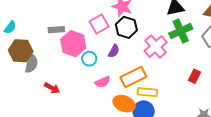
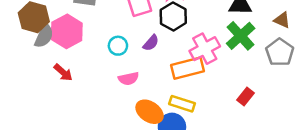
green cross: (181, 31) -> (241, 36), turned -30
pink hexagon: (73, 44) -> (67, 31), moved
orange rectangle: (133, 77) -> (187, 68), moved

